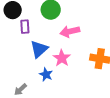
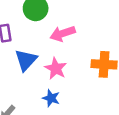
blue star: (46, 74) -> (51, 98), moved

